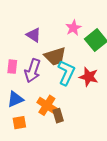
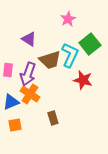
pink star: (73, 28) -> (68, 19), moved
cyan L-shape: (66, 73) -> (70, 55), moved
orange cross: (47, 105) -> (30, 94), moved

